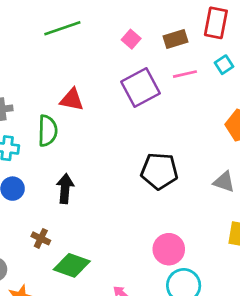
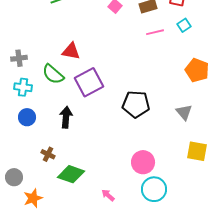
purple square: (140, 88) -> (89, 82), moved
green semicircle: (48, 131) -> (53, 74), turned 130
gray triangle: (224, 182) -> (184, 112), turned 30

